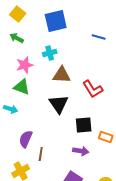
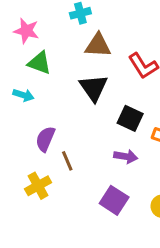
pink star: (25, 65) -> (26, 31), moved, turned 30
black square: (84, 125) -> (130, 118), turned 30
brown line: (41, 154) -> (67, 161), turned -32

